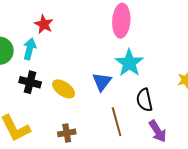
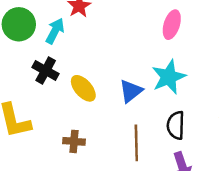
pink ellipse: (121, 21) -> (172, 25), size x0.7

